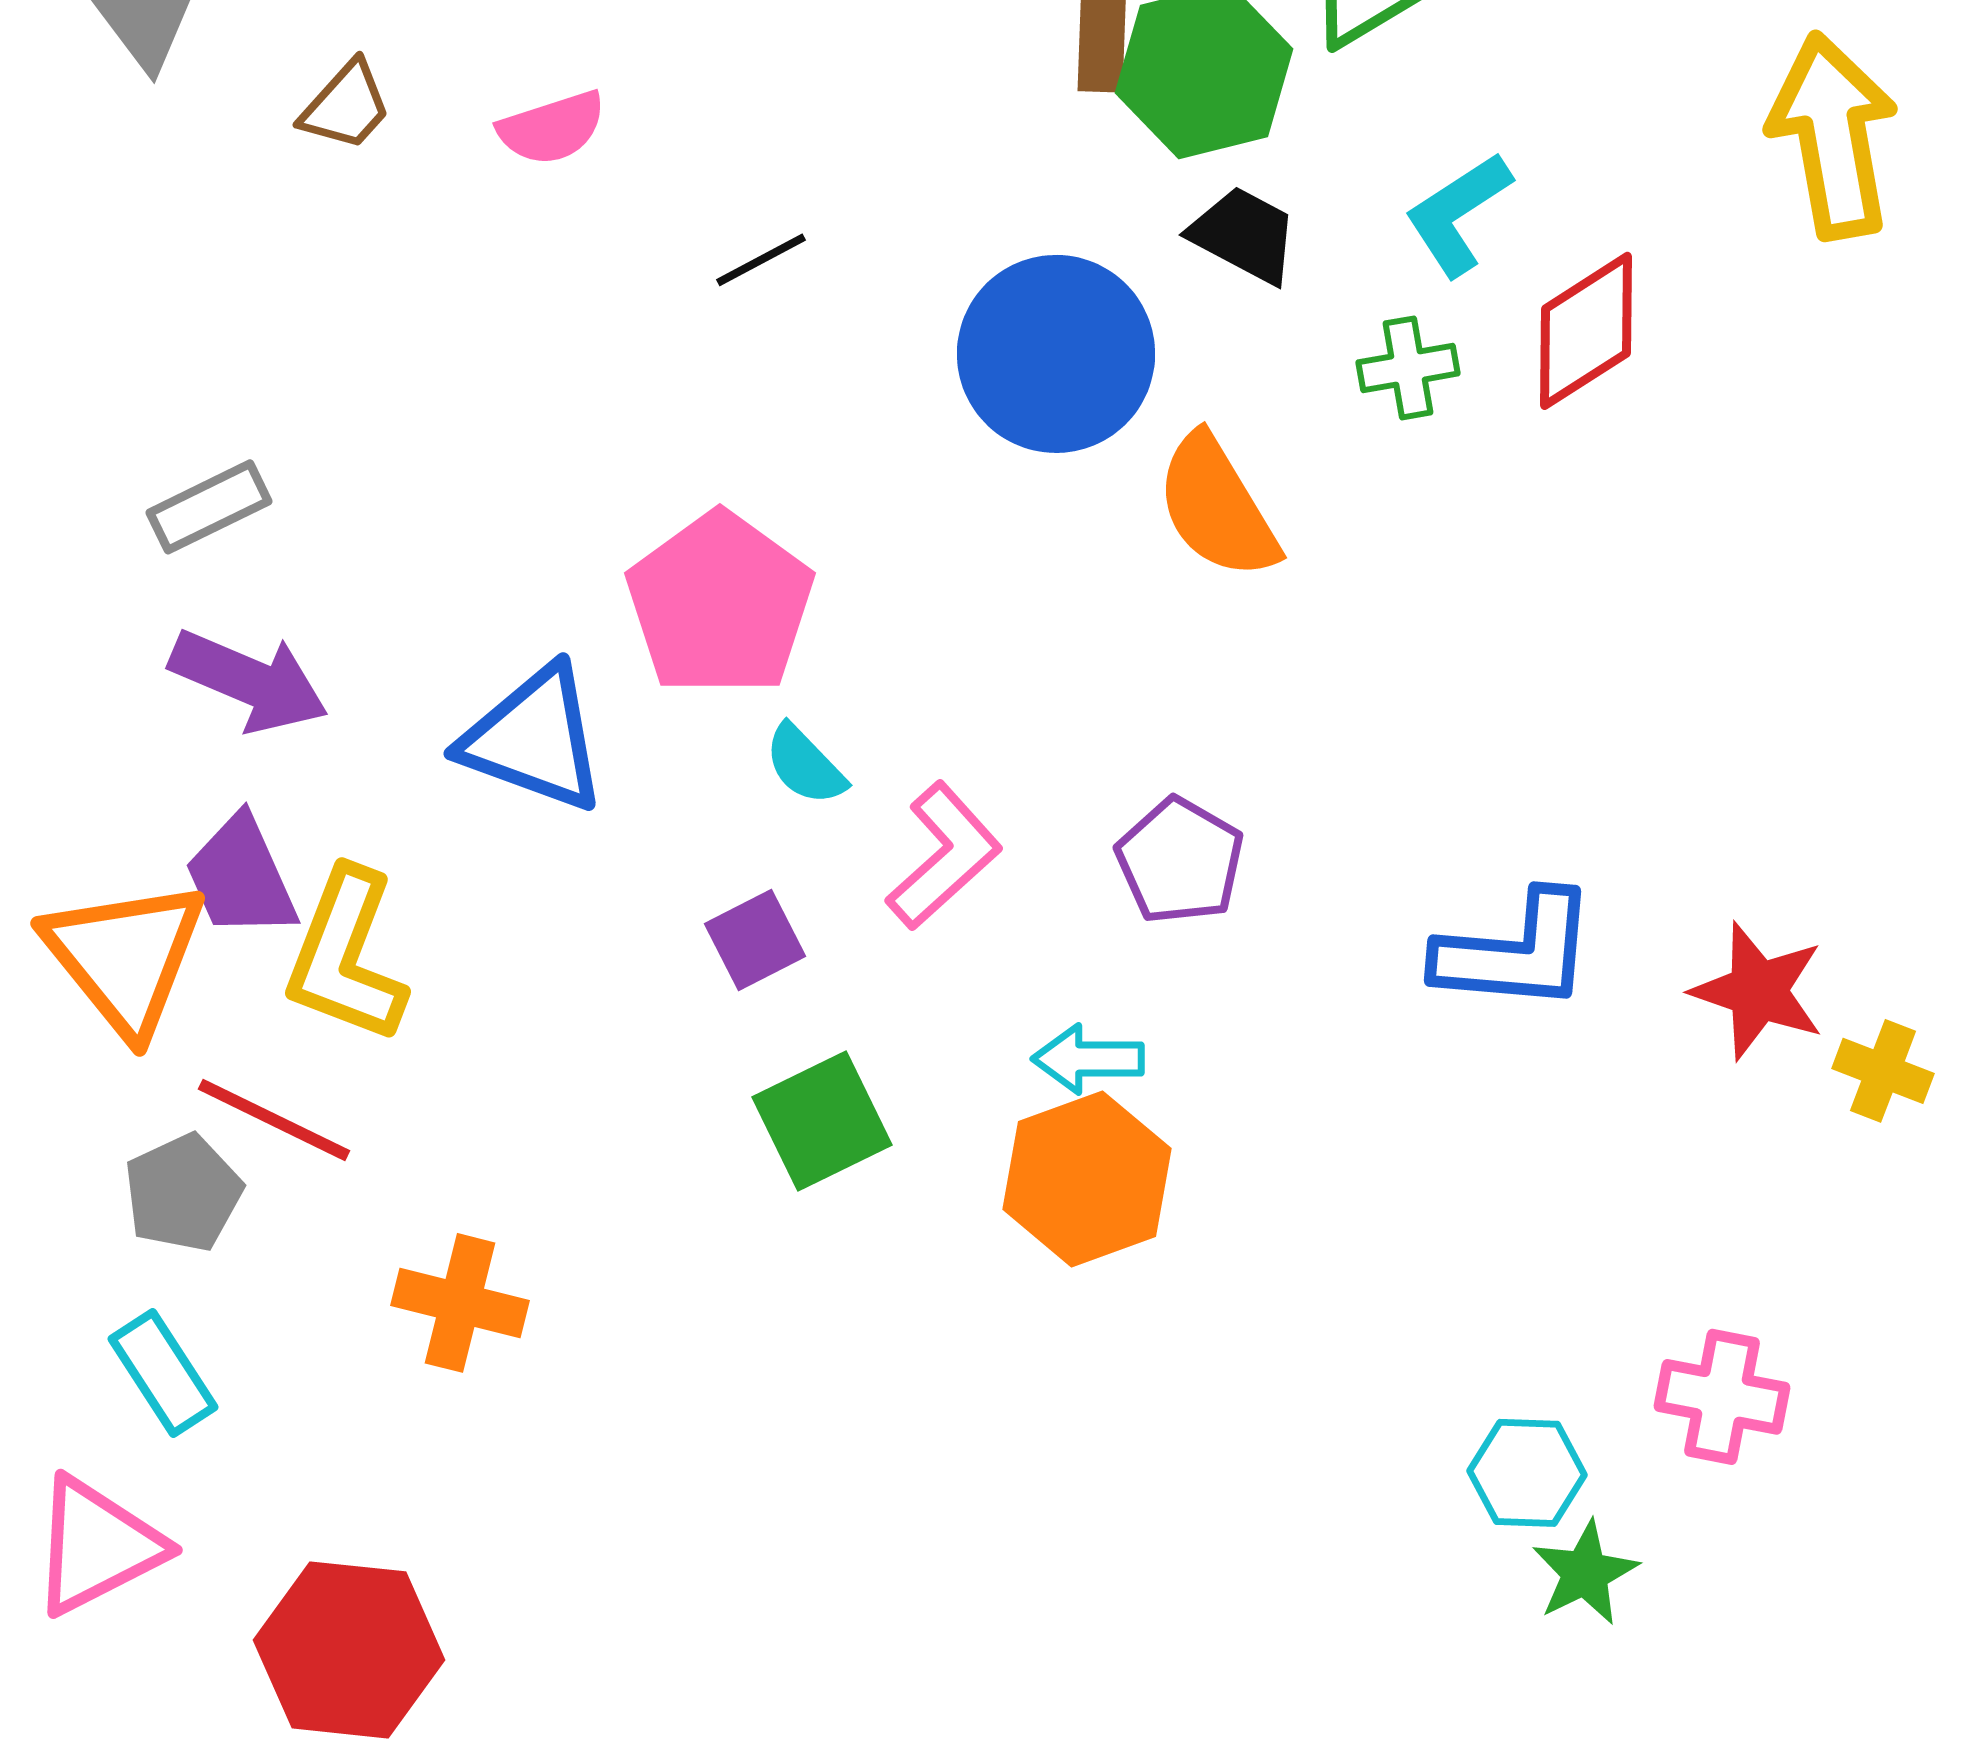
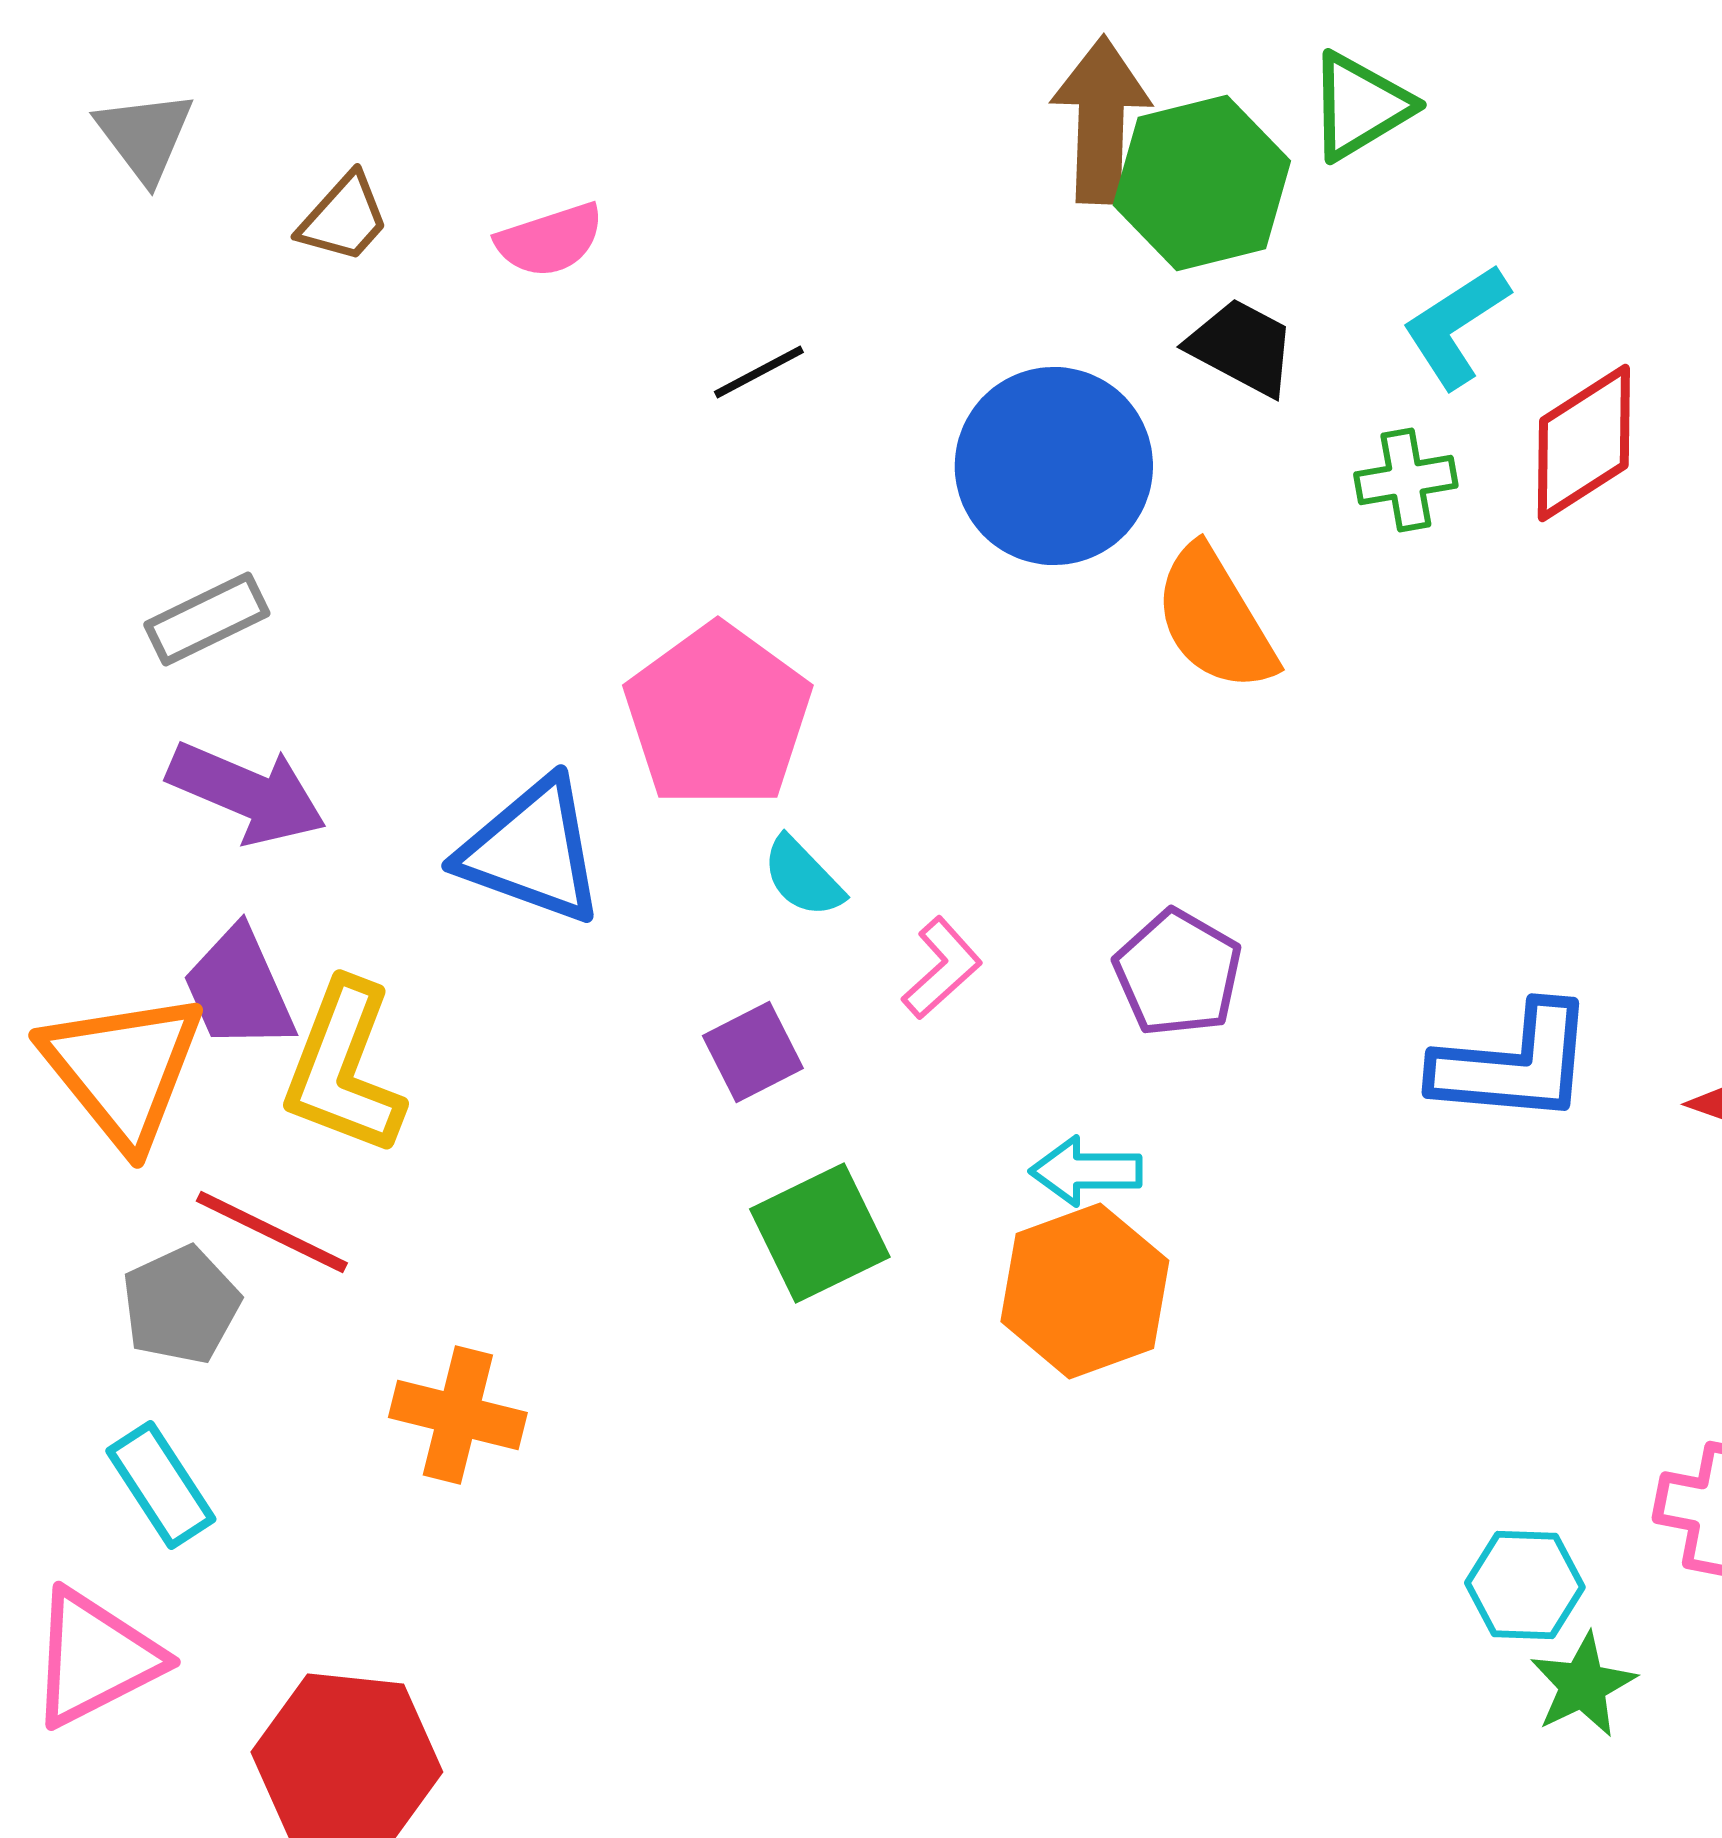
pink L-shape: (944, 856) -> (942, 968), size x0.7

